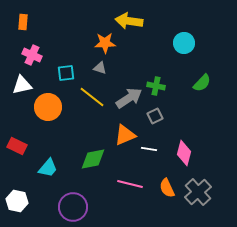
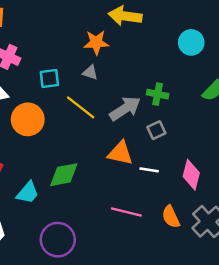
orange triangle: (125, 135) -> (120, 153), turned 35
green diamond: (93, 159) -> (64, 175), moved

